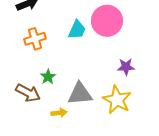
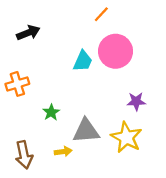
orange cross: (35, 39) -> (17, 84), moved
brown arrow: (28, 93) -> (24, 155), moved, turned 50

